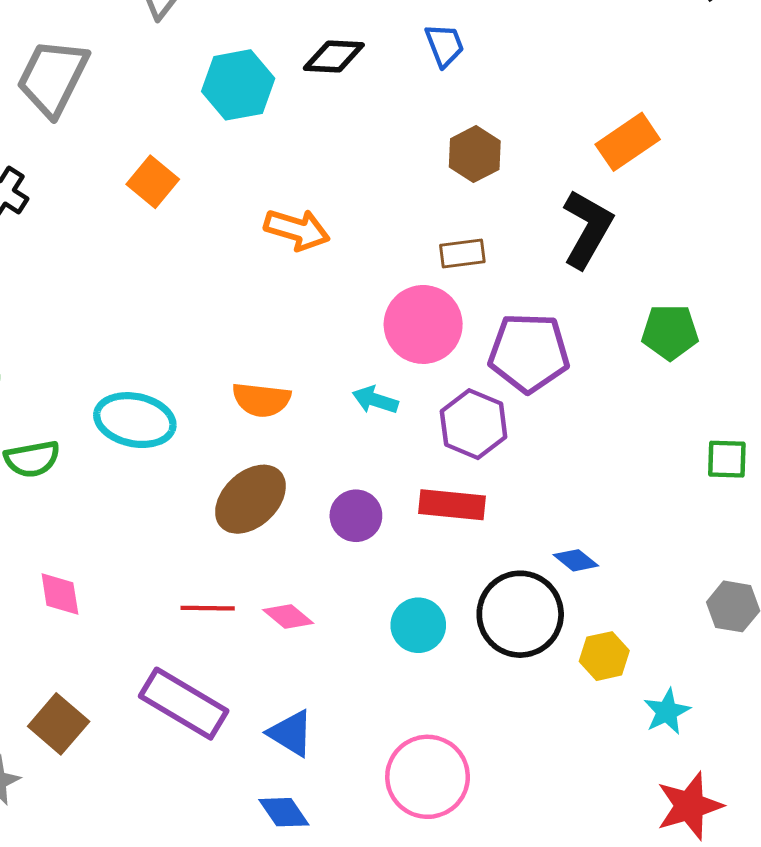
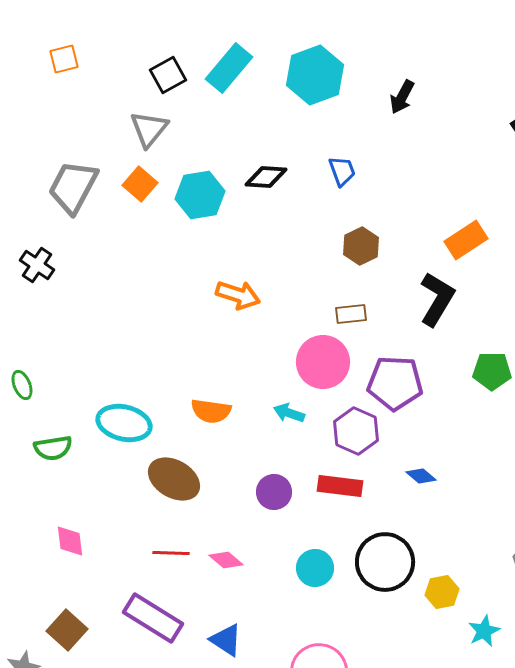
orange square: (153, 182) -> (140, 184), moved
brown ellipse: (250, 499) -> (174, 479), moved, turned 72
blue diamond: (576, 560) -> (421, 476), moved

